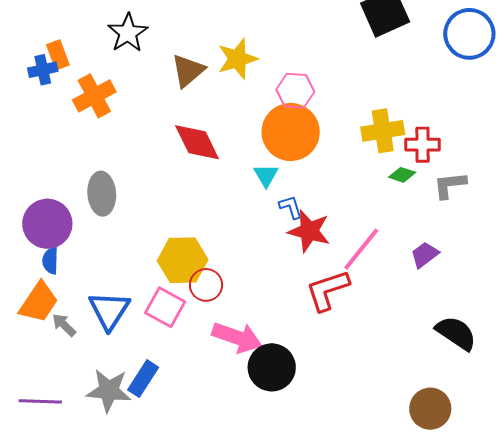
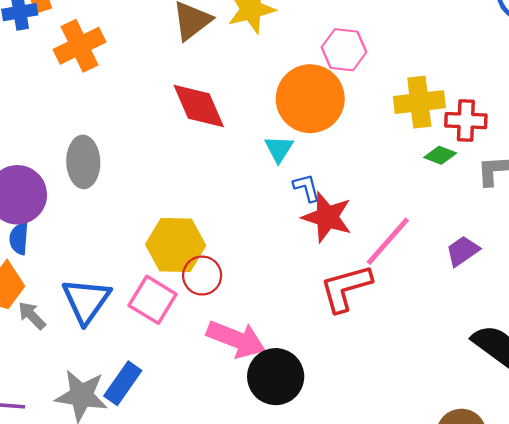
pink hexagon: (295, 91) -> (344, 50), moved

